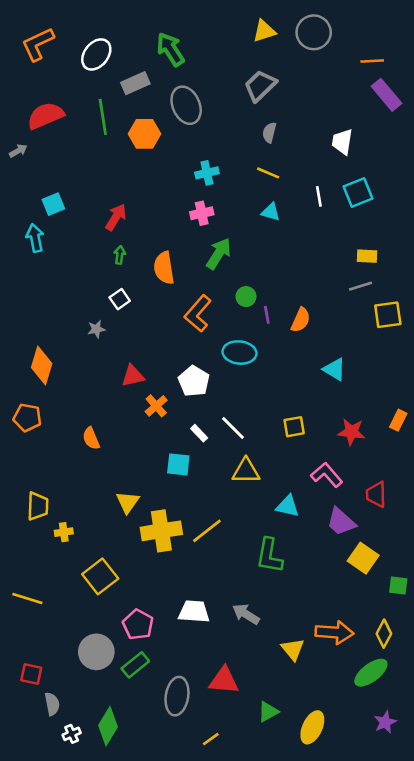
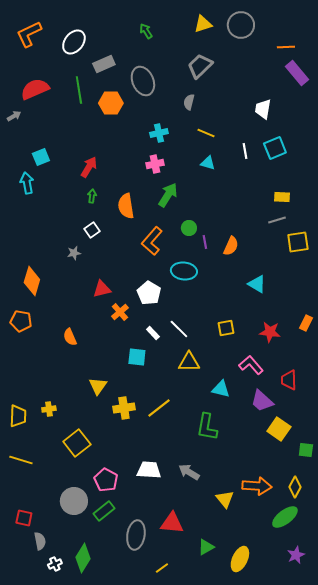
green arrow: (170, 49) -> (146, 31), moved, size x0.6
gray semicircle: (269, 133) -> (189, 102), moved
yellow trapezoid: (38, 506) -> (18, 416), moved
yellow cross: (161, 531) -> (124, 408), size x0.7

